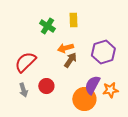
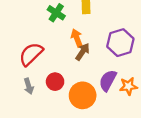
orange arrow: (65, 48) -> (77, 38), turned 84
orange circle: (84, 99) -> (83, 95), moved

